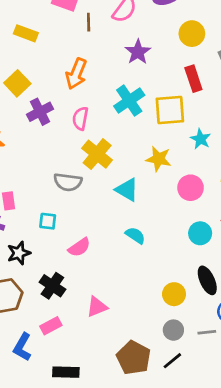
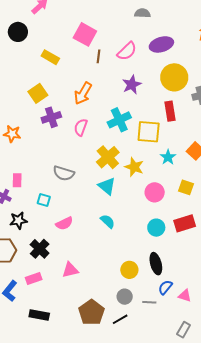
yellow circle: (192, 34) -> (174, 77), size x1.4
yellow cross: (97, 154) -> (108, 157), moved

